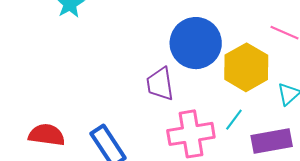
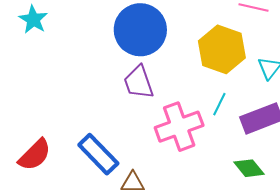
blue circle: (196, 43) -> (140, 30), moved
red semicircle: (47, 135) -> (35, 155), turned 138

